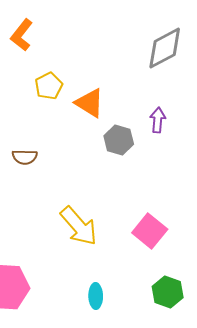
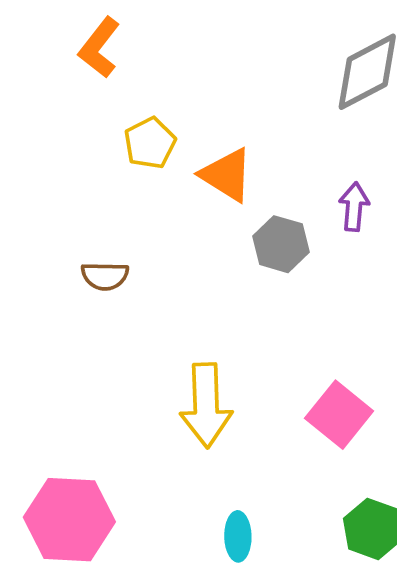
yellow arrow: (79, 226) -> (206, 405), turned 39

